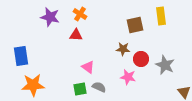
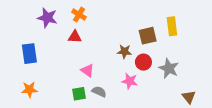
yellow rectangle: (161, 16) -> (172, 26), moved
brown square: (135, 25) -> (148, 36), moved
blue rectangle: (21, 56) -> (29, 54), moved
orange star: (33, 85) -> (29, 90), size x0.7

